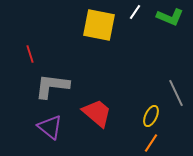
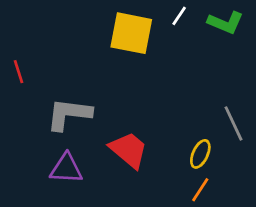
red line: (30, 54) -> (18, 72), moved
purple triangle: (50, 127) -> (66, 169), turned -36

